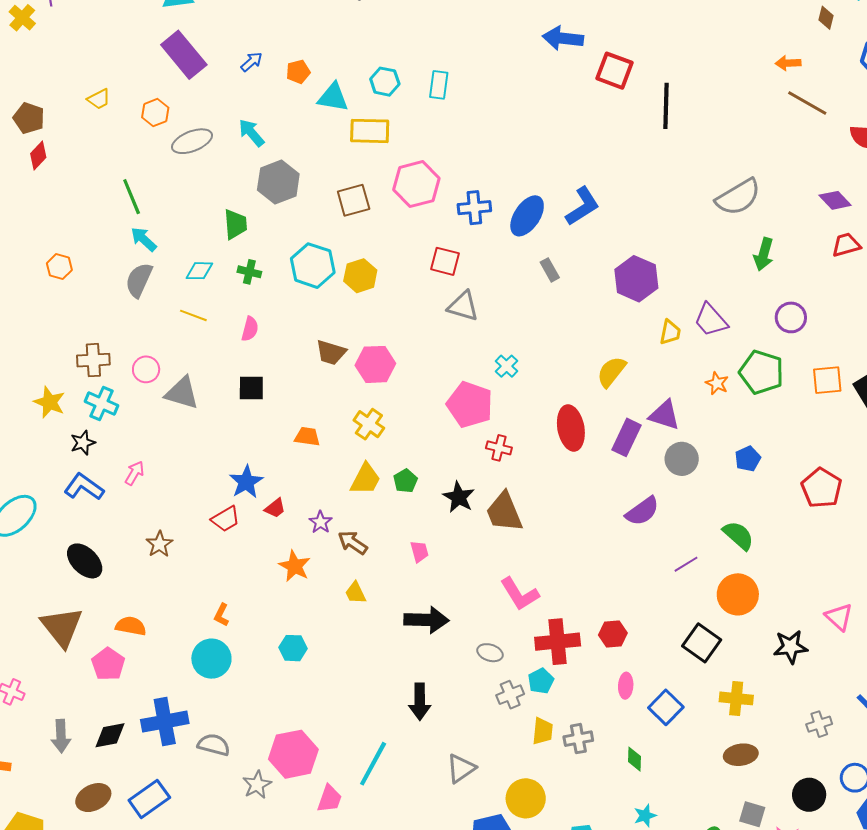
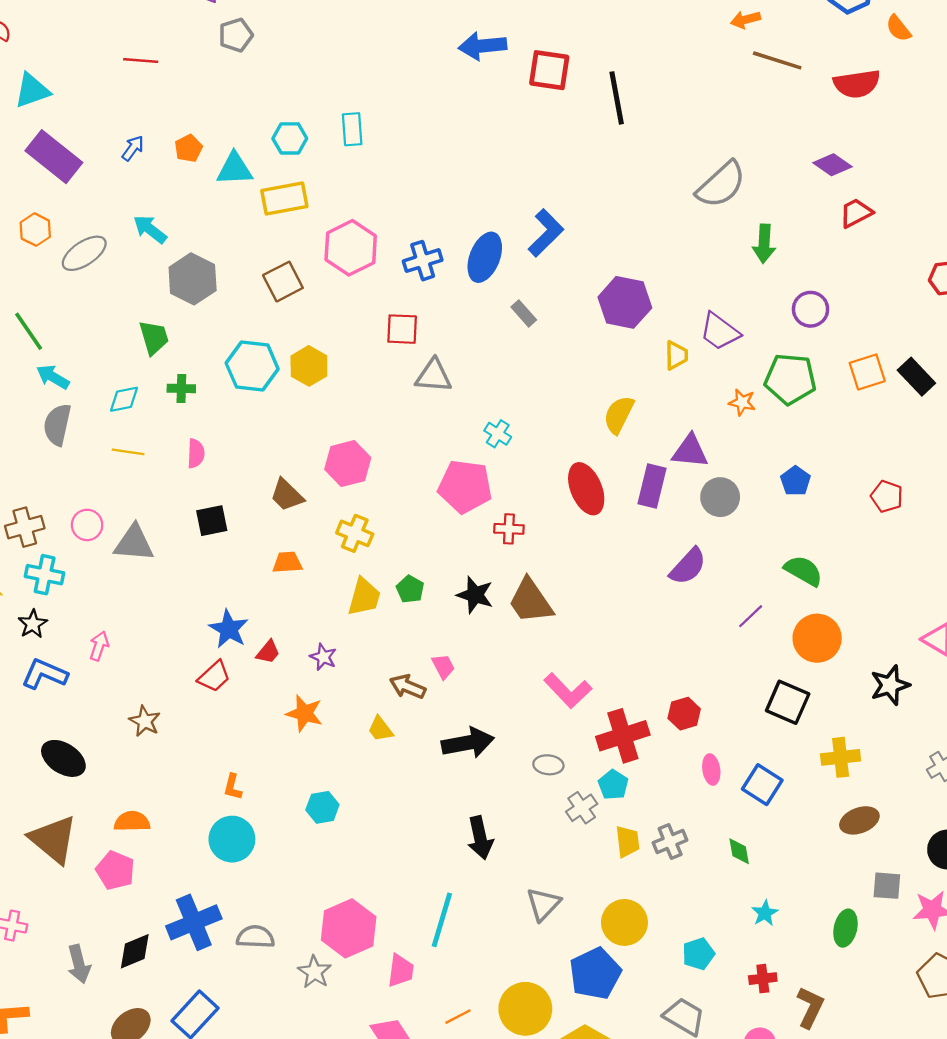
brown trapezoid: (331, 352) -> (287, 495), moved, turned 40
red pentagon: (821, 488) -> (887, 496), size x0.7
brown arrow: (353, 543) -> (408, 687), moved

